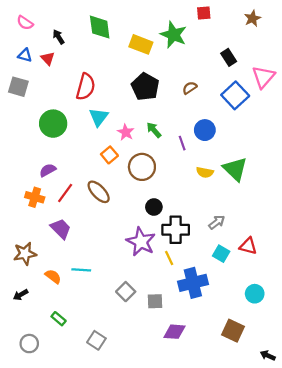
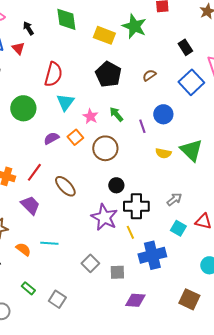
purple semicircle: (48, 170) -> (51, 138), moved
brown ellipse: (99, 192) -> (65, 186), moved
gray square: (96, 340) -> (57, 299), moved

